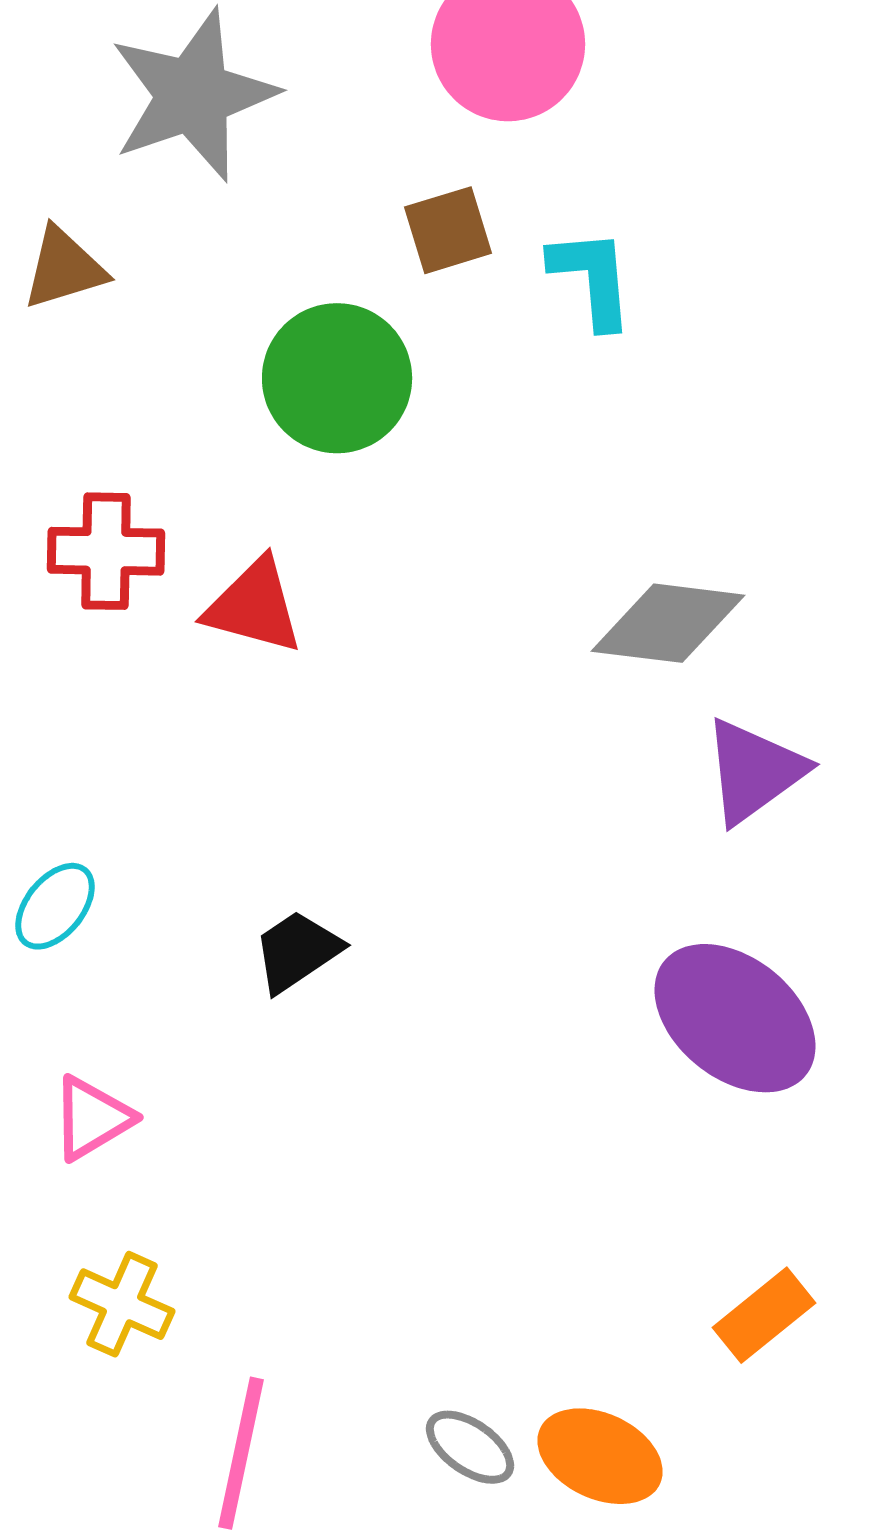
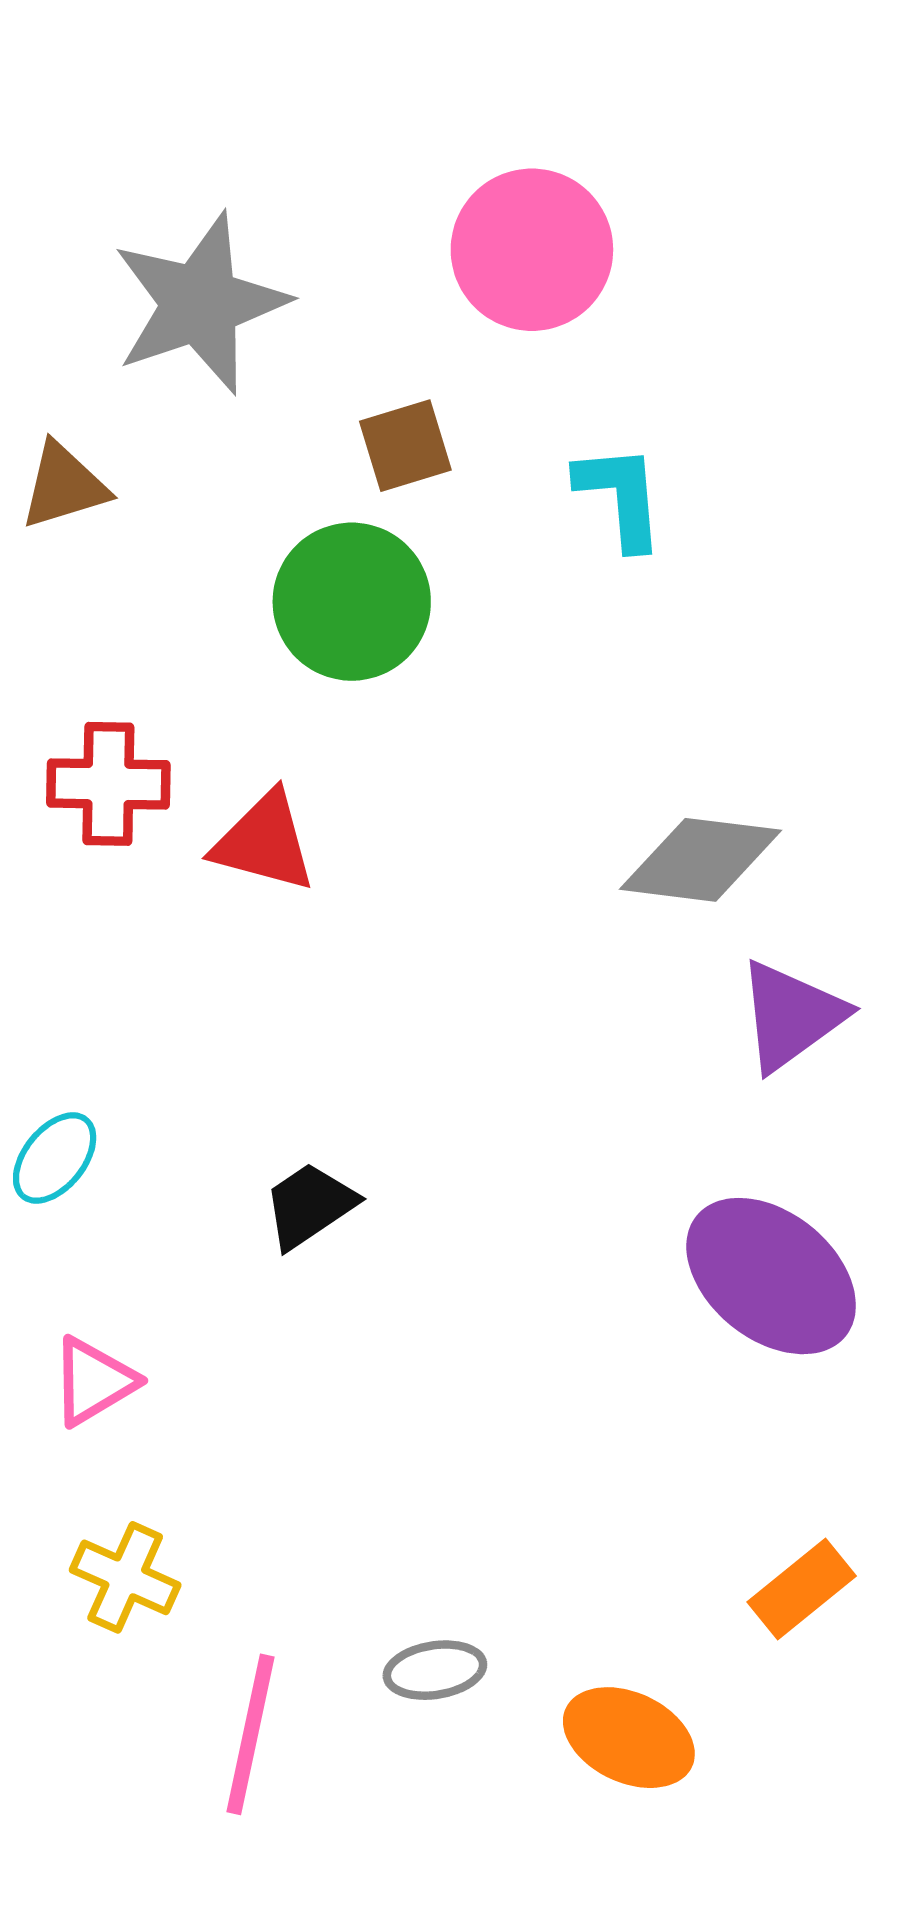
brown square: (448, 230) -> (405, 446), moved
gray ellipse: (470, 1447) -> (435, 1670), moved, turned -44

